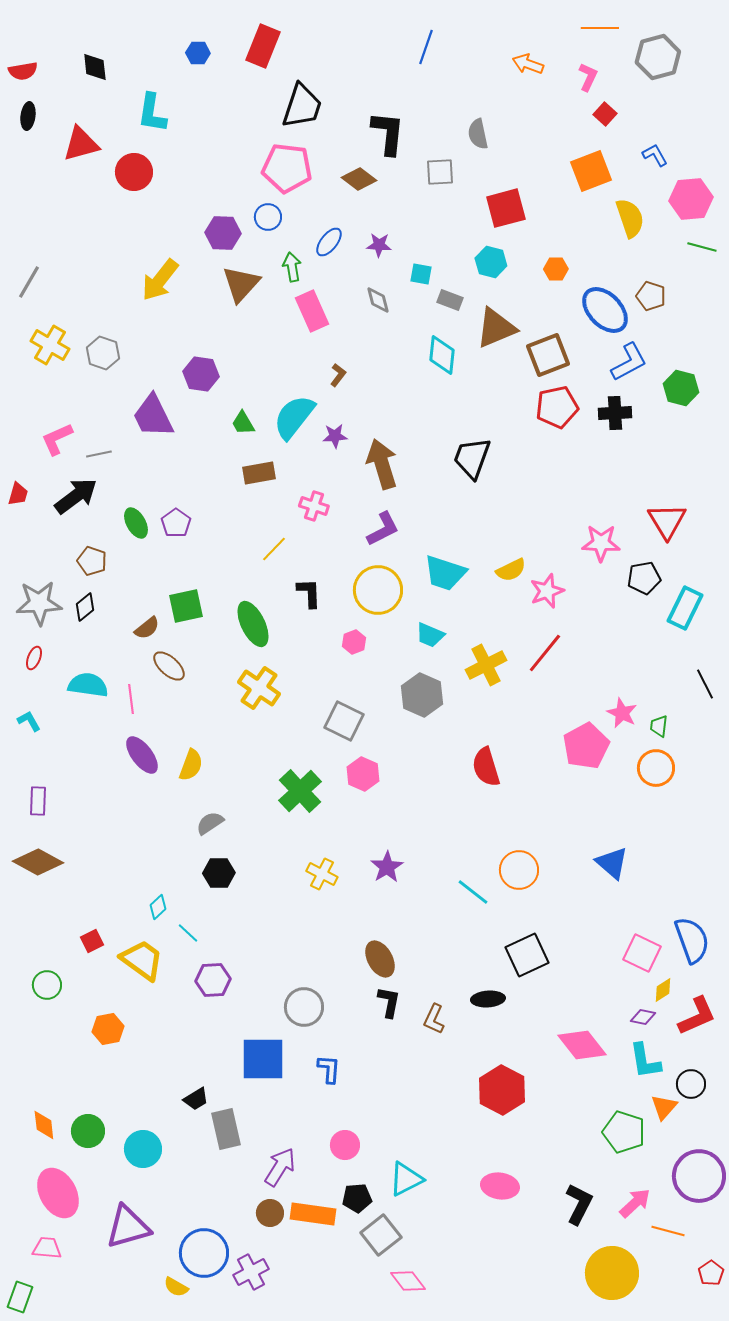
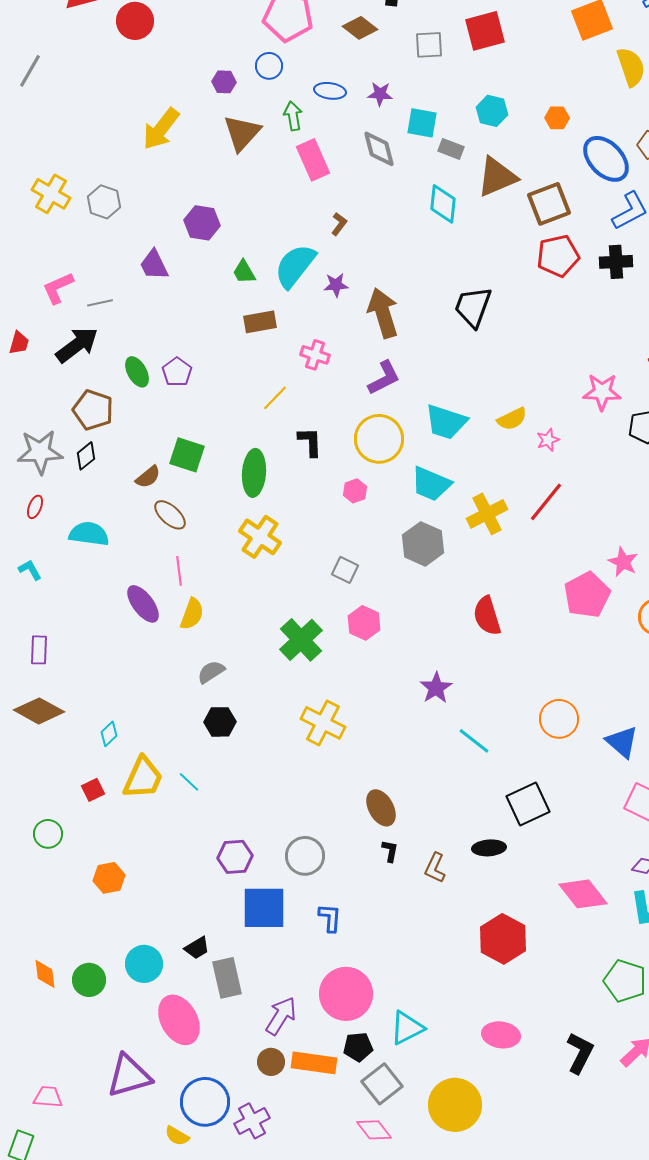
gray square: (440, 172) -> (429, 45), moved
red square: (506, 208) -> (485, 31), moved
purple hexagon: (223, 233) -> (224, 82), size x0.7
blue ellipse: (329, 242) -> (330, 91), turned 60
cyan square: (421, 274) -> (422, 123), size x1.4
gray line: (29, 282) -> (30, 71), moved
gray diamond: (378, 300) -> (379, 149), size x1.4
purple trapezoid: (153, 416) -> (154, 265), size x0.7
brown pentagon: (92, 561) -> (93, 410), size x1.4
pink star: (547, 591) -> (548, 440), size x0.7
green square: (186, 606) -> (187, 455), turned 30
green ellipse: (253, 624) -> (254, 473), turned 30
cyan trapezoid: (430, 635) -> (431, 484), size x1.4
pink line: (131, 699) -> (179, 571), moved
gray square: (344, 721) -> (345, 570), size x0.7
blue triangle: (612, 863) -> (622, 742), moved
purple star: (387, 867) -> (436, 688), moved
orange circle: (519, 870) -> (559, 719), moved
yellow cross: (322, 874) -> (323, 723), size x1.4
cyan diamond: (158, 907) -> (109, 734), moved
yellow trapezoid: (142, 960) -> (143, 778), moved, turned 78
purple hexagon: (213, 980) -> (235, 857), moved
black L-shape: (389, 1002) -> (390, 851), size x0.7
pink circle: (345, 1145) -> (346, 994), size x1.8
cyan circle: (143, 1149) -> (144, 964), moved
pink ellipse: (58, 1193) -> (179, 1020), moved
yellow circle: (612, 1273) -> (455, 1105), moved
pink diamond: (408, 1281) -> (374, 1130), moved

